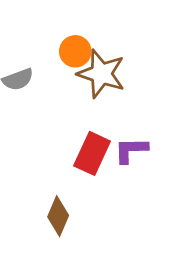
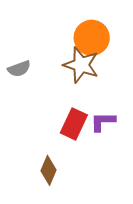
orange circle: (75, 51) -> (92, 38), moved, size x1.5

